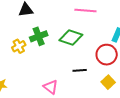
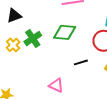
yellow cross: (19, 46) -> (13, 45), moved

